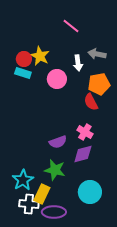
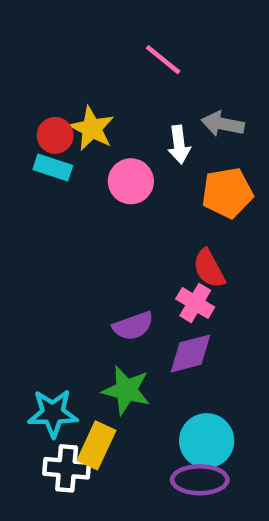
red semicircle: (91, 102) -> (209, 269), moved
cyan star: (23, 180) -> (53, 413), turned 30
purple ellipse: (54, 212) -> (200, 480), moved

